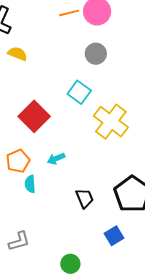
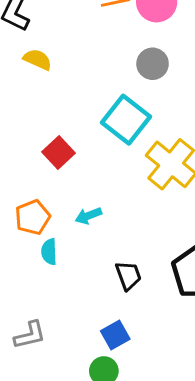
cyan square: (79, 92) -> (126, 120), size x1.4
red square: (34, 116) -> (59, 153), size x0.7
blue square: (114, 236) -> (115, 335), moved

